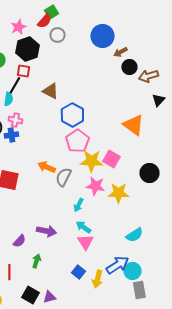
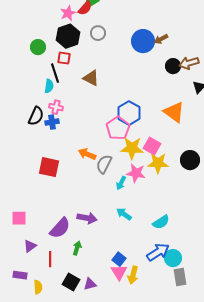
pink star: (18, 27) -> (68, 13), moved
gray circle: (57, 35) -> (98, 33), moved
blue circle: (102, 36) -> (143, 41), moved
black circle: (129, 67) -> (173, 66), moved
black line: (14, 86) -> (55, 73), turned -48
blue hexagon: (72, 115) -> (129, 113), moved
yellow star: (118, 193) -> (158, 163), moved
cyan arrow: (78, 205) -> (121, 183), moved
cyan semicircle: (134, 235) -> (161, 222), moved
purple semicircle: (19, 241) -> (60, 228), size x1.6
pink triangle: (85, 242) -> (119, 272), moved
yellow arrow: (97, 279) -> (133, 275), moved

